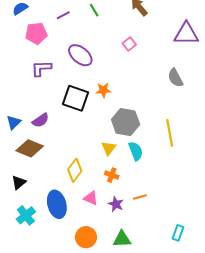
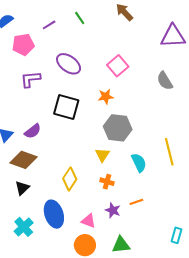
pink square: (129, 44) -> (118, 66), moved, size x1.5
orange star: (103, 90) -> (106, 97), moved
yellow line: (170, 133) -> (169, 152), moved
cyan semicircle: (136, 151) -> (139, 163), moved
black triangle: (19, 182) -> (22, 188), moved
pink triangle: (91, 198) -> (88, 221), moved

